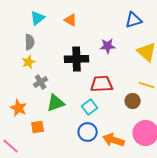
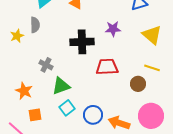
yellow star: (29, 62) -> (17, 36), moved
gray cross: (41, 82) -> (46, 65), turned -32
cyan square: (90, 107) -> (67, 108), moved
orange square: (38, 127) -> (35, 115), moved

